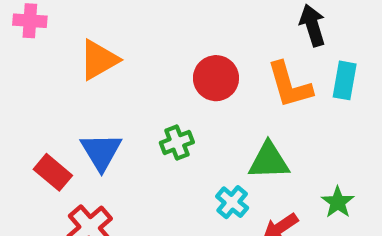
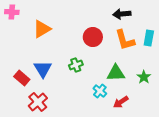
black arrow: (312, 25) -> (122, 14), moved, turned -78
green star: (338, 202) -> (144, 77), moved

